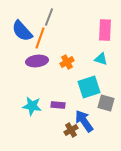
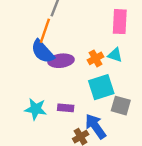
blue semicircle: (22, 31) -> (43, 52), moved
purple ellipse: (37, 61) -> (61, 61), moved
orange cross: (67, 62) -> (95, 58), moved

